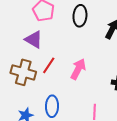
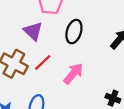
black ellipse: (80, 16) -> (74, 32), moved

